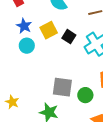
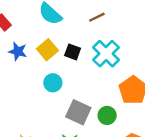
cyan circle: (27, 46) -> (53, 83), moved
gray square: (62, 87) -> (78, 112), turned 30

